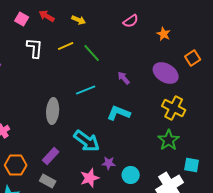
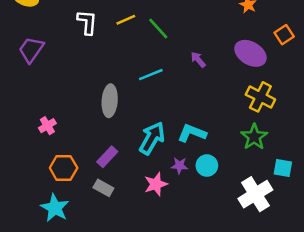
cyan L-shape: (119, 113) -> (192, 133), moved
cyan arrow: (87, 141) -> (152, 138), turned -96
cyan circle: (131, 175) -> (207, 166), moved

